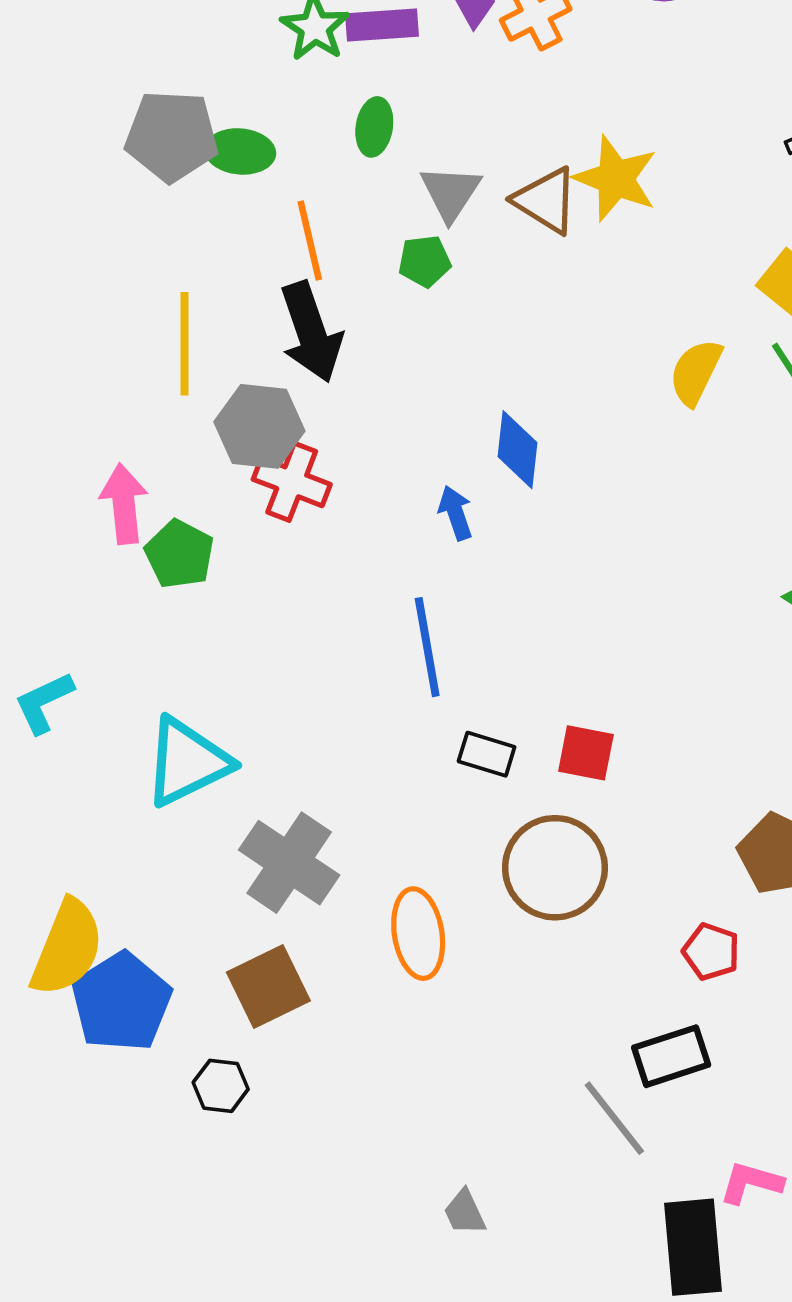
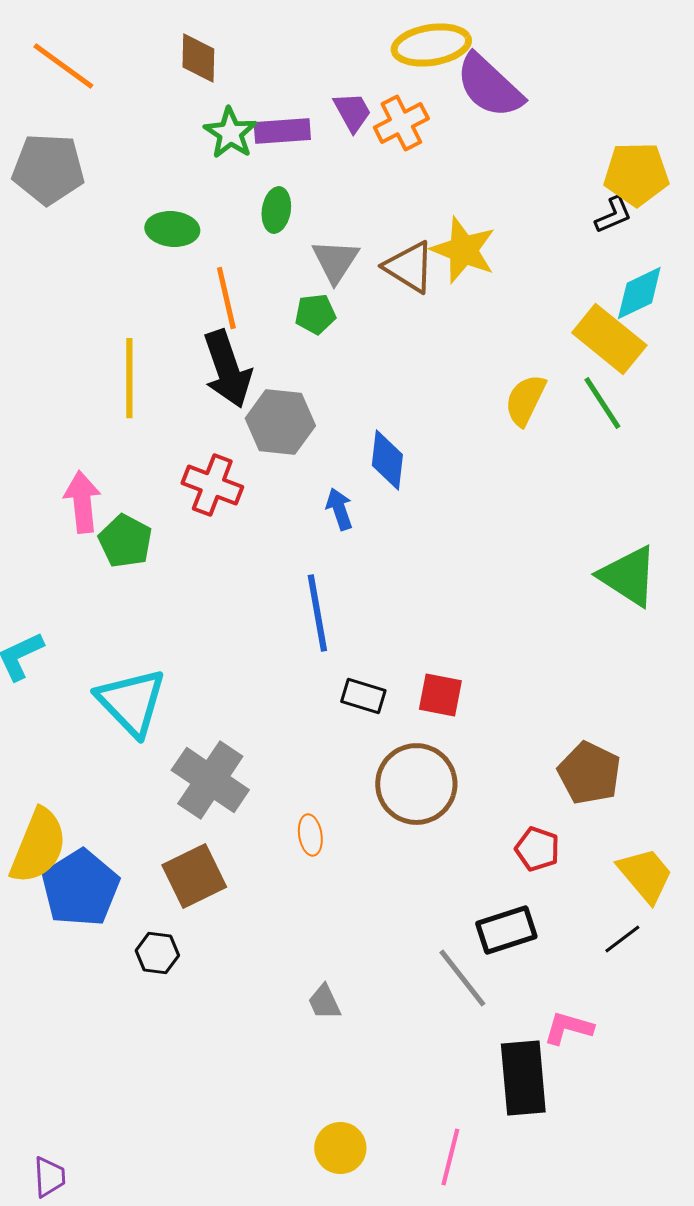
gray pentagon: (172, 136) -> (48, 169), moved
gray hexagon: (259, 426) -> (280, 422), moved
cyan triangle: (187, 762) -> (131, 702), turned -48
orange ellipse: (418, 934) -> (310, 835), size x0.6
gray trapezoid: (465, 1212) -> (324, 1002), moved

